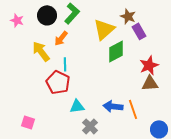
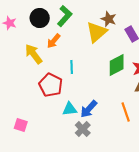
brown star: (128, 16) -> (109, 19), moved
green diamond: (116, 51) -> (117, 65), moved
cyan line: (65, 64) -> (72, 67), moved
blue arrow: (113, 106) -> (89, 109), moved, turned -54

